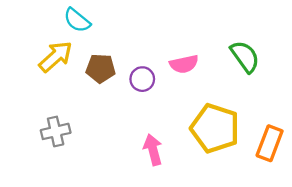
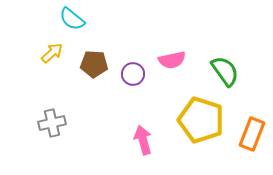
yellow arrow: (56, 57) -> (52, 53), size x0.7
green semicircle: (245, 57) -> (225, 71), moved

